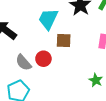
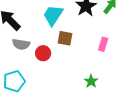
gray semicircle: (23, 63) -> (21, 44), moved, turned -48

